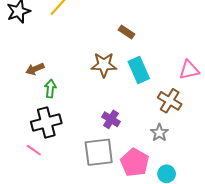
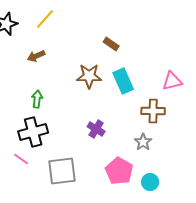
brown arrow: (35, 69) -> (36, 56), moved
brown cross: (170, 101) -> (153, 111), turned -30
gray square: (99, 152) -> (62, 171), moved

